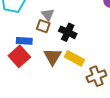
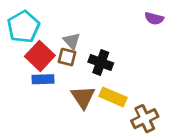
red square: (19, 56) -> (40, 56), moved

